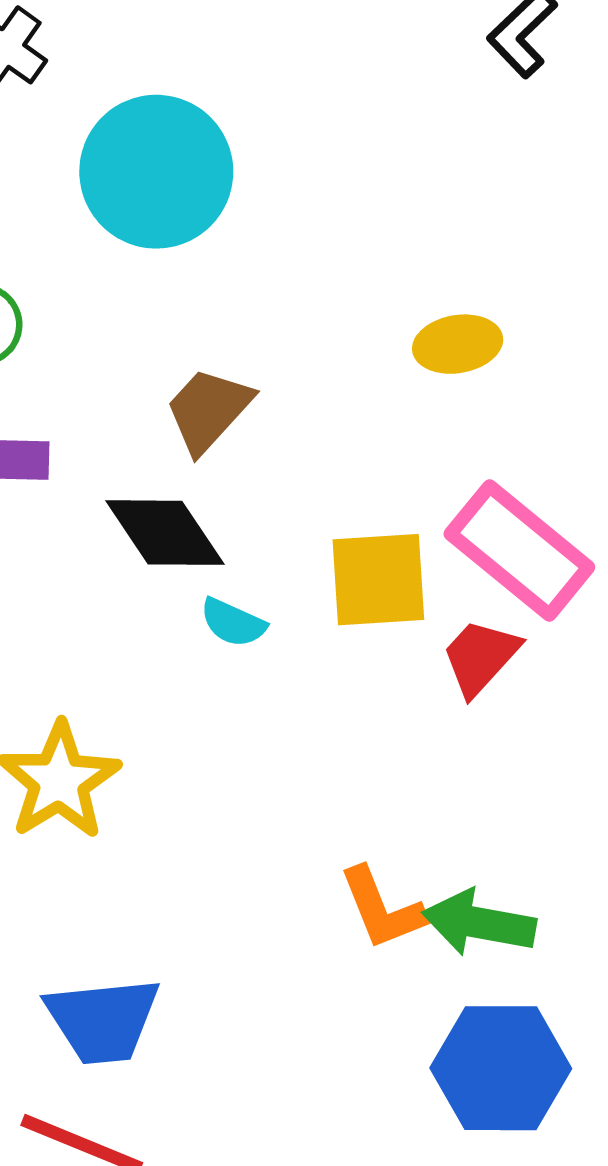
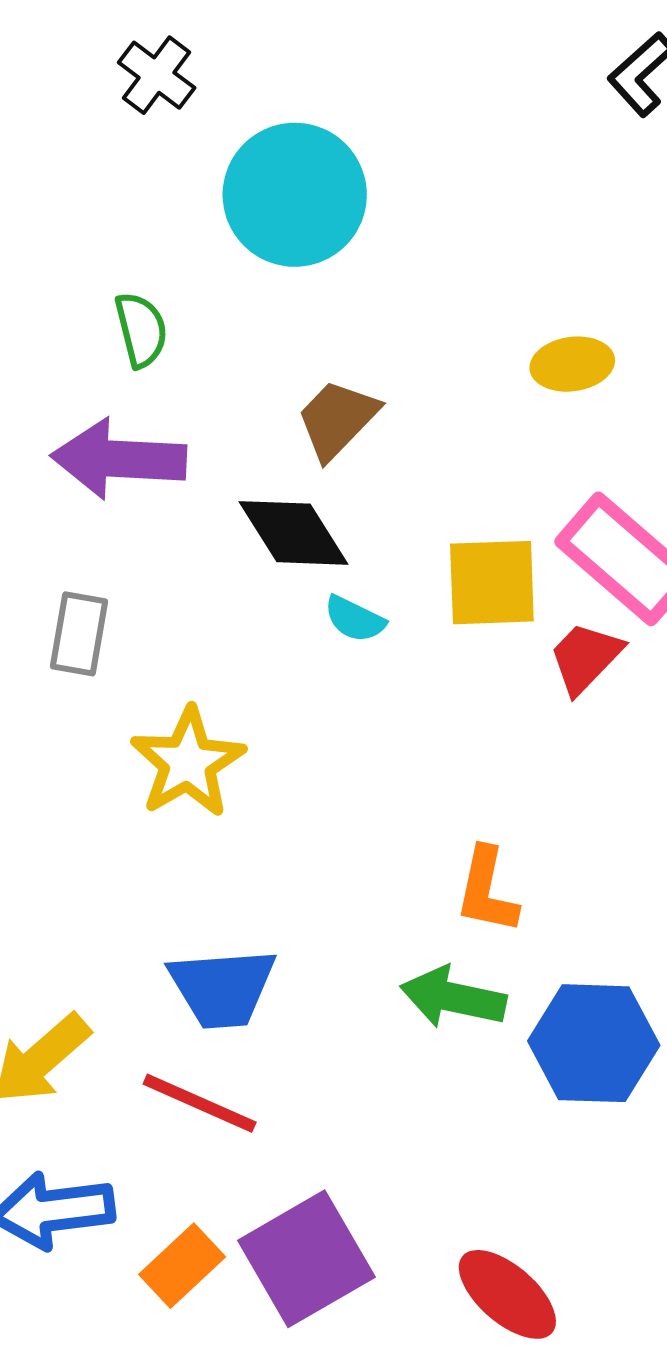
orange L-shape: (382, 909) -> (487, 891), turned 32
green arrow: (479, 923) -> (453, 997), moved

